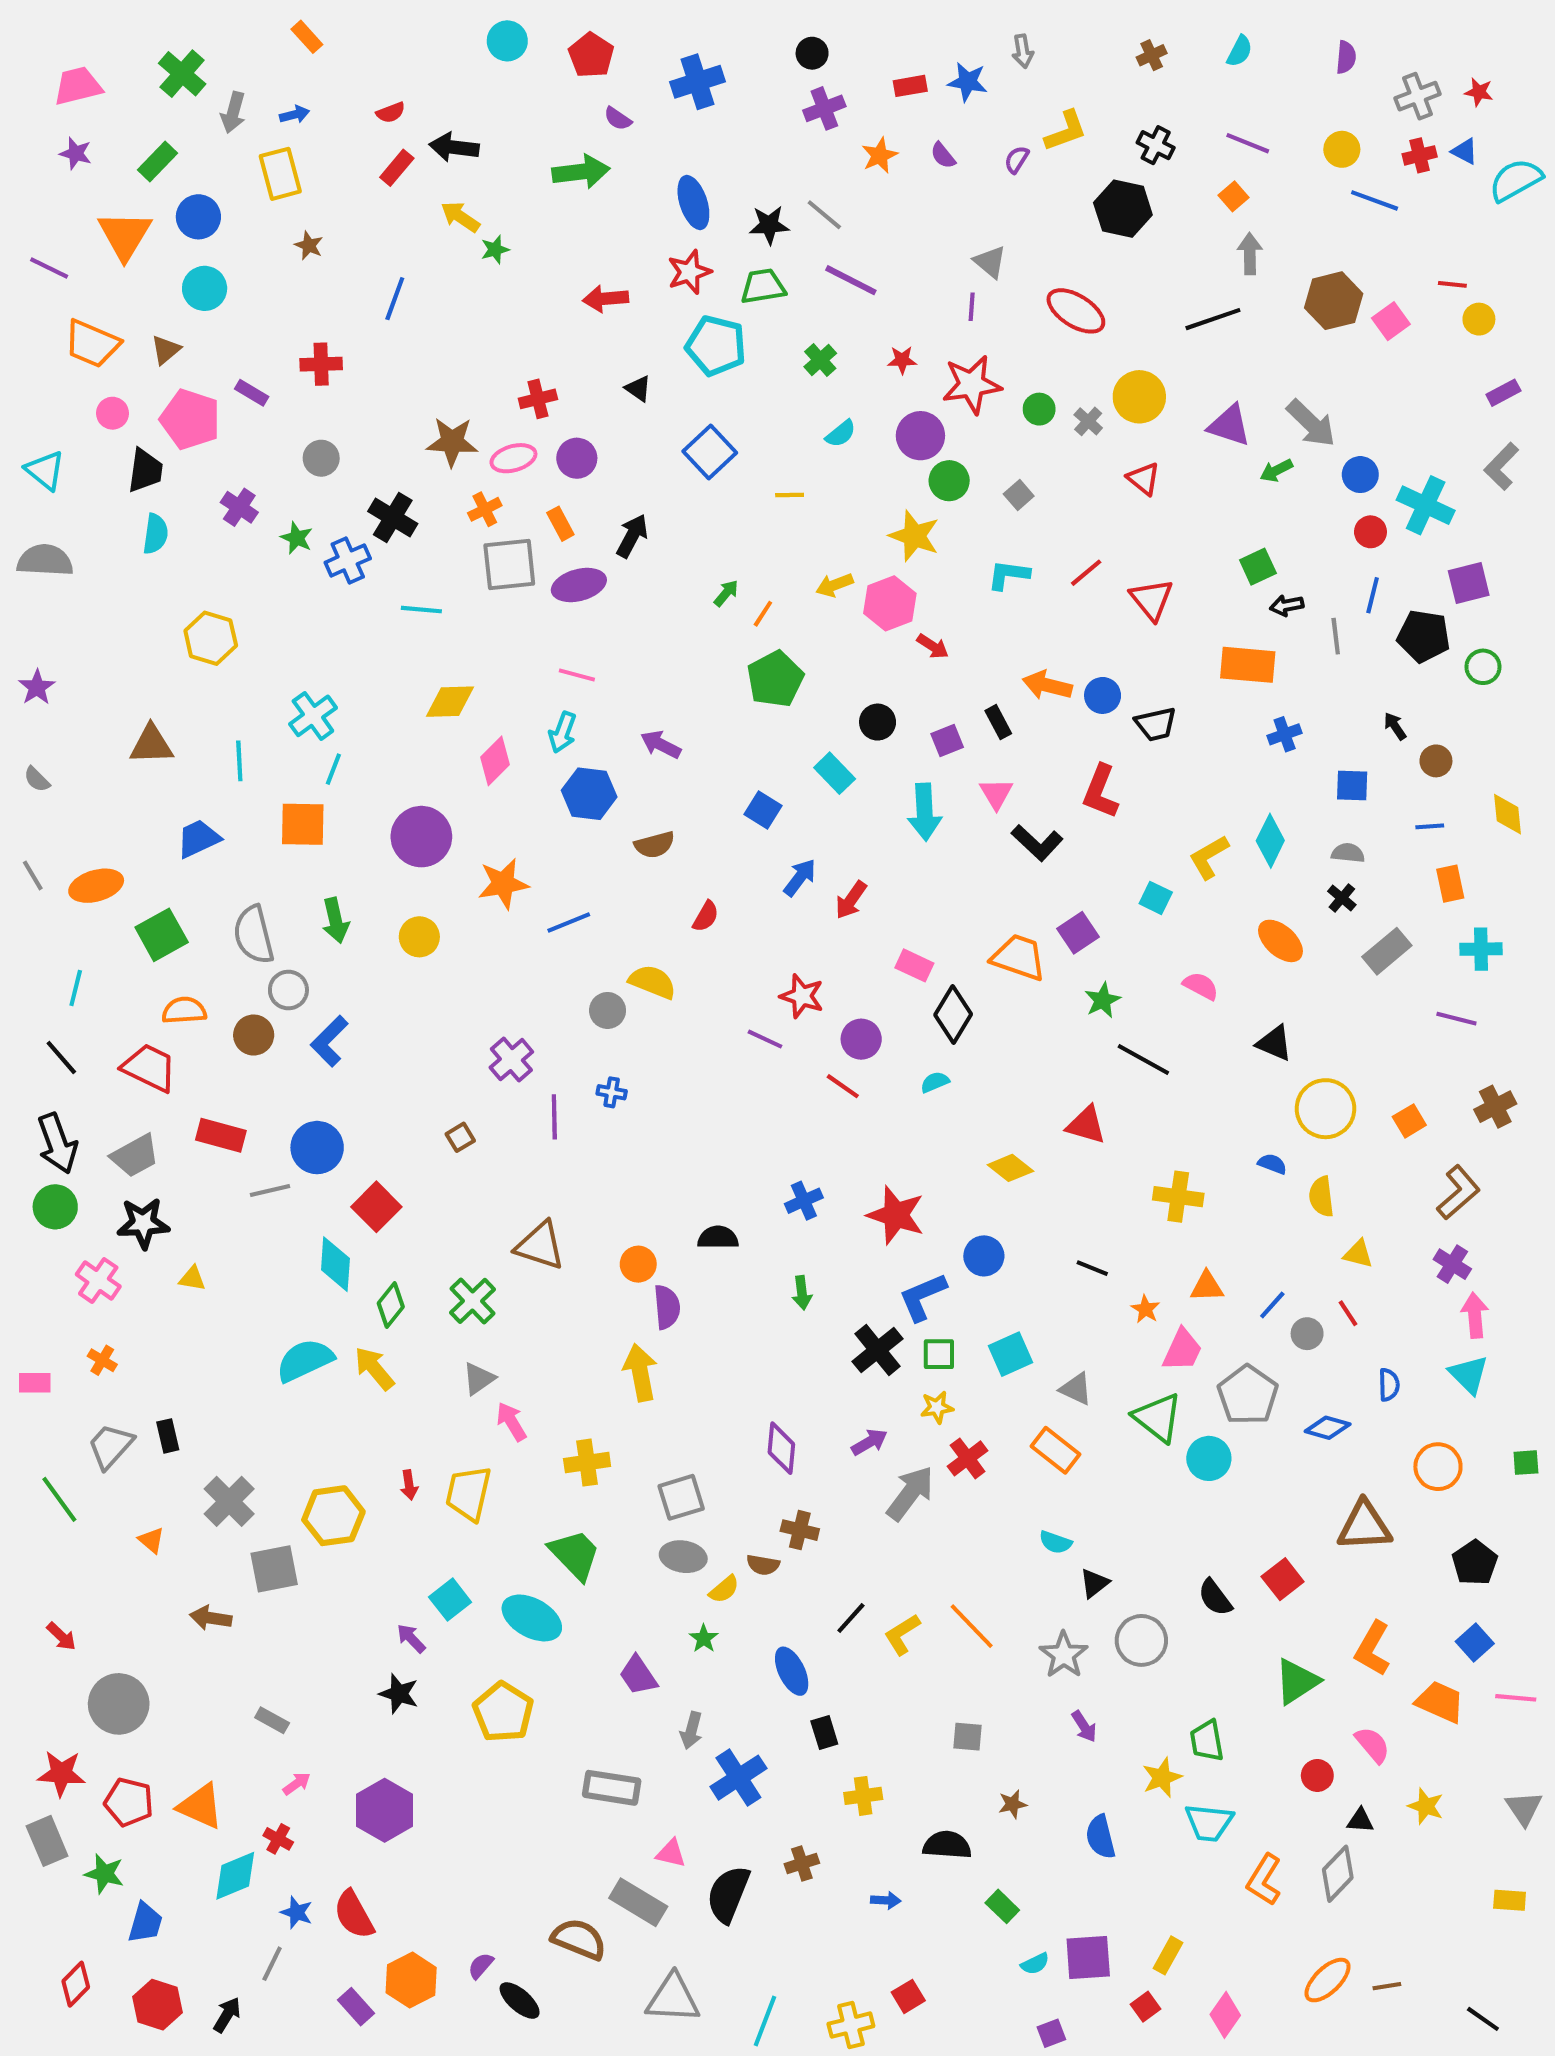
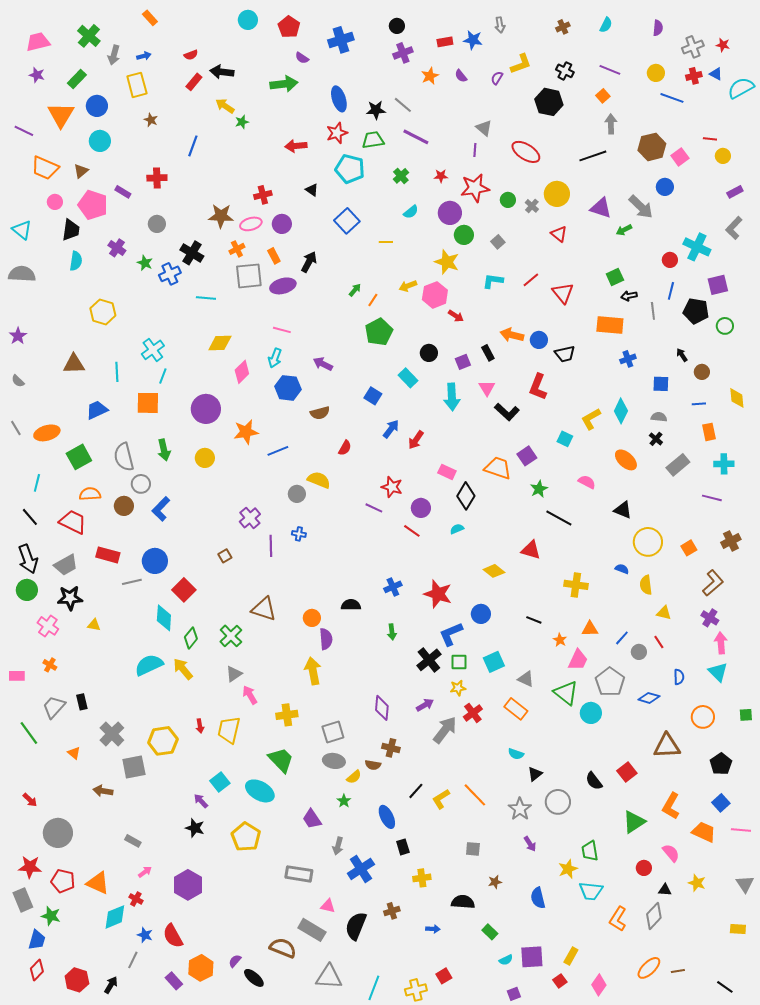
blue circle: (1360, 475) -> (665, 187), moved
blue trapezoid: (145, 1923) -> (37, 940), moved

